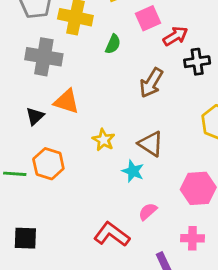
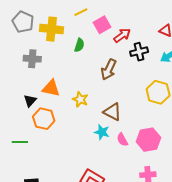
gray cross: (44, 57) -> (32, 59), size x0.7
yellow star: (104, 140) -> (80, 99), moved
orange hexagon: (48, 164) -> (44, 119), moved
pink semicircle: (148, 212) -> (122, 140), moved, turned -72

